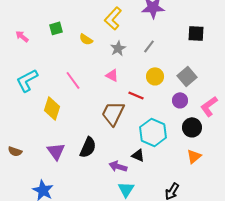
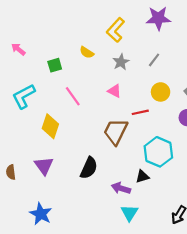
green square: (56, 28) -> (55, 65), moved
red line: (136, 95) -> (140, 112), turned -35
brown semicircle: (15, 151) -> (11, 172), turned 64
purple triangle: (56, 151) -> (44, 166), moved
black triangle: (138, 155) -> (142, 176), turned -40

